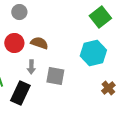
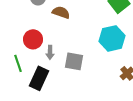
red circle: (14, 43) -> (33, 39), moved
brown semicircle: (39, 43) -> (61, 12), moved

